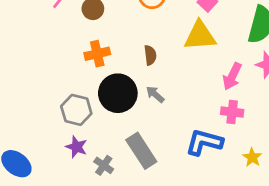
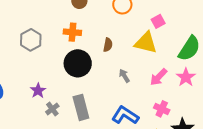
gray arrow: (155, 94) -> (124, 76), moved
gray hexagon: (76, 110) -> (31, 40), moved
pink cross: (232, 112) -> (162, 109), moved

